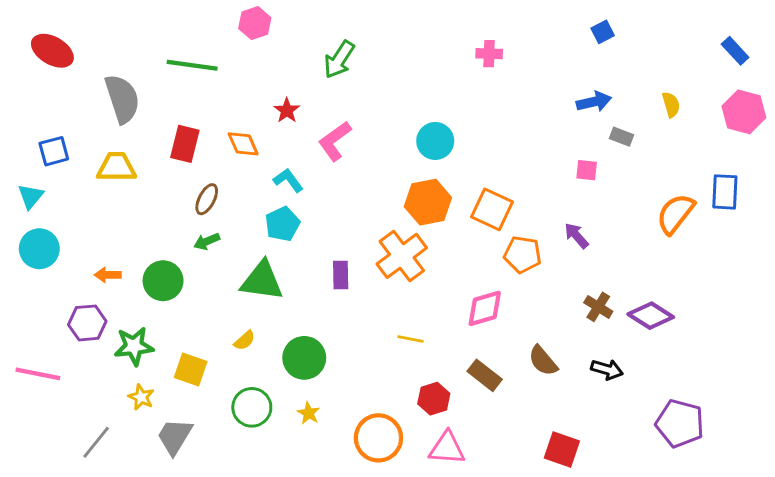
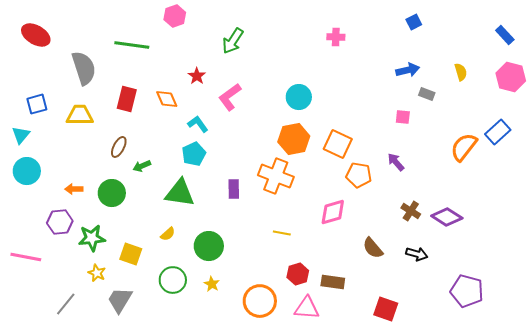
blue rectangle: (725, 192) -> (498, 132), turned 45
brown ellipse: (207, 199) -> (119, 147), moved
orange cross: (402, 256) -> (276, 176), turned -32
brown rectangle: (485, 375) -> (333, 282), moved, turned -30

